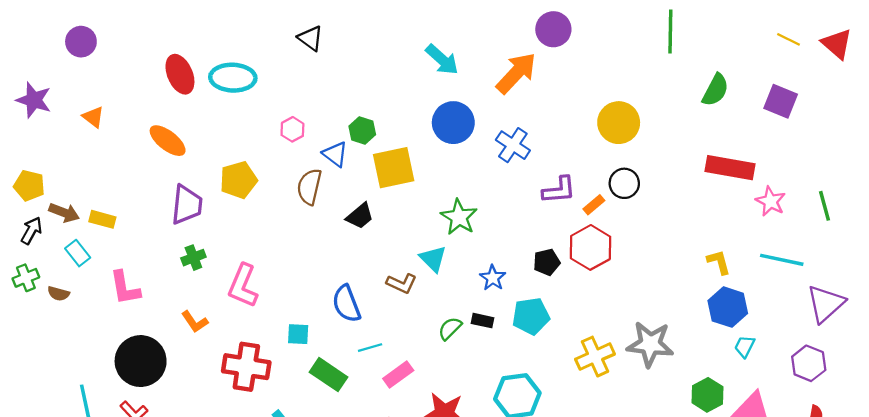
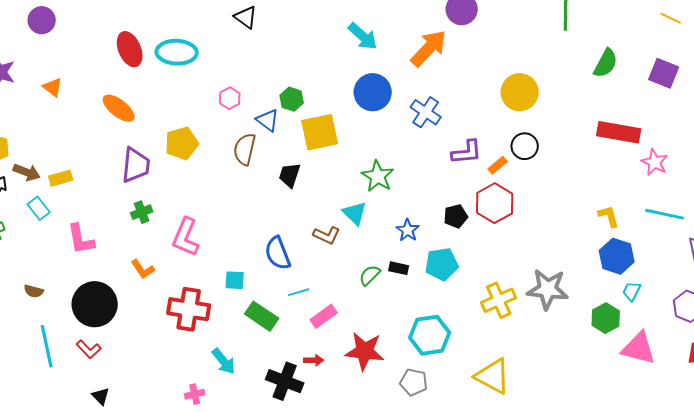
black trapezoid: (360, 216) -> (290, 175), turned 148
yellow rectangle: (102, 219) -> (61, 178), turned -30
brown semicircle: (58, 294) -> (34, 291), moved
green hexagon: (708, 395) -> (606, 318), moved

